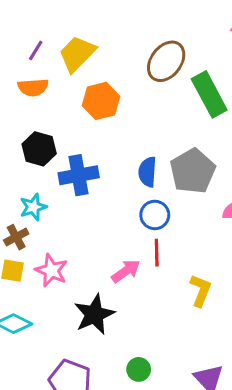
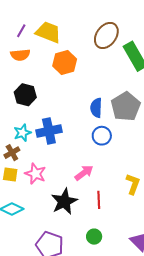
yellow trapezoid: (77, 54) -> (48, 32), turned 68
blue cross: (79, 175) -> (49, 131), moved
red line: (157, 253) -> (99, 200), moved

